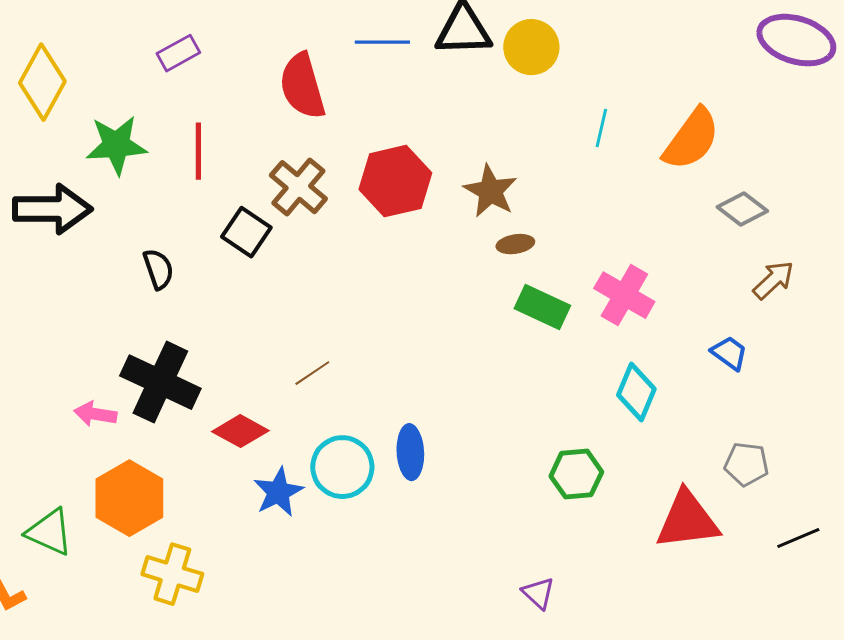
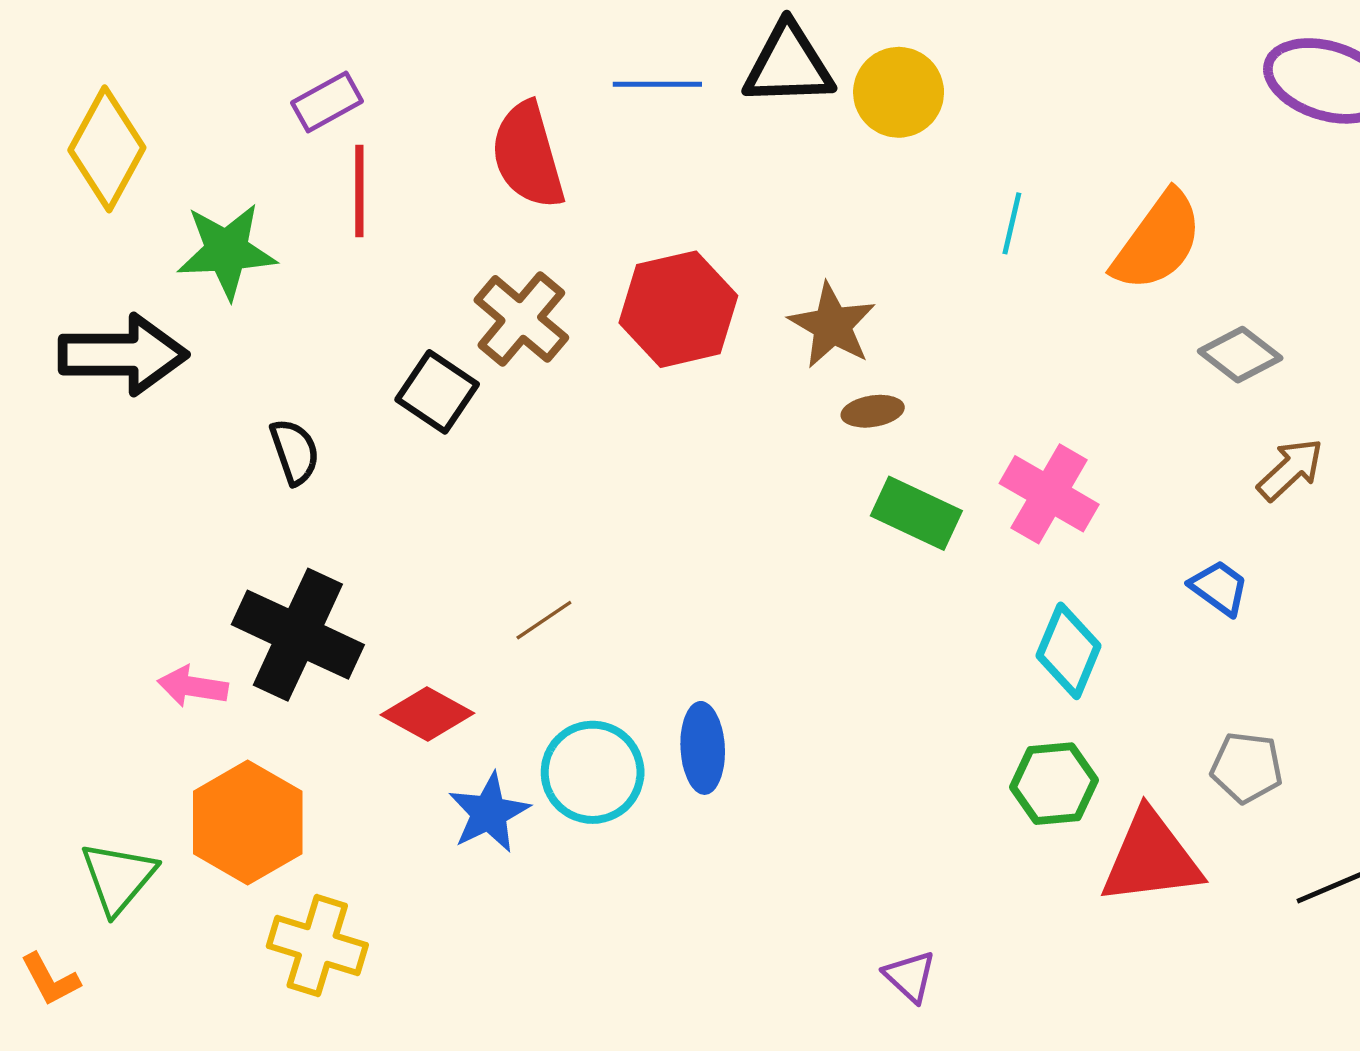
red line: (198, 151) -> (359, 191), moved
green hexagon: (576, 474) -> (1054, 784), moved
green triangle: (49, 532) -> (118, 878), turned 46

